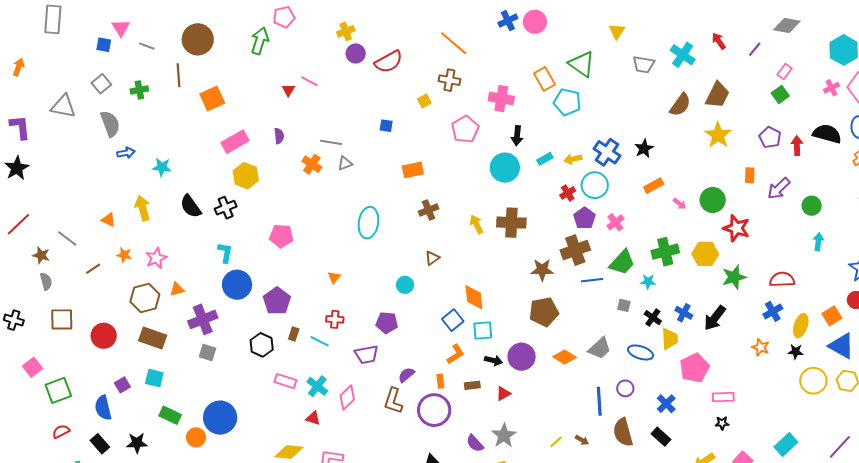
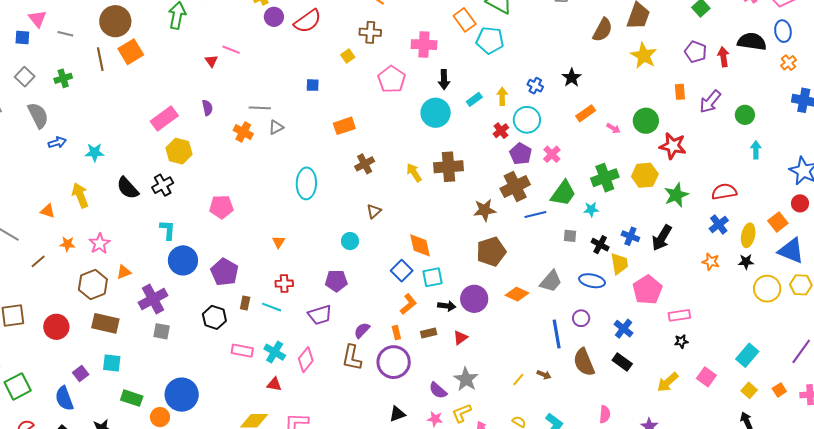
orange square: (212, 98) -> (131, 52), moved
blue cross: (607, 152) -> (535, 86), size x0.6
yellow arrow: (573, 159) -> (502, 96), turned 108

